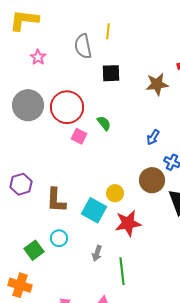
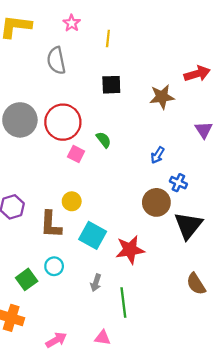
gray semicircle: (83, 46) -> (56, 61), moved
pink star: (38, 57) -> (72, 23), moved
yellow circle: (115, 193) -> (72, 201), moved

